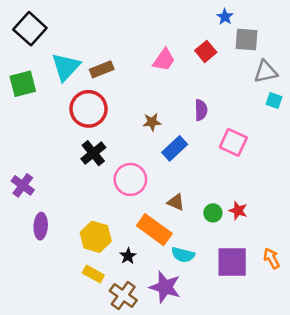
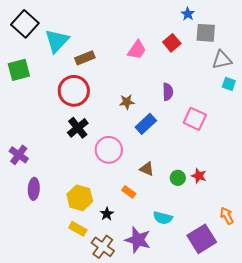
cyan triangle: (66, 67) -> (57, 41), moved
orange rectangle: (154, 230) -> (129, 192), size x0.5
cyan semicircle: (183, 255) -> (163, 218), moved
purple square: (232, 262) -> (202, 239), moved, turned -32

